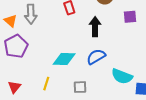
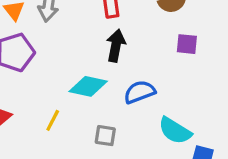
purple square: (130, 17) -> (187, 44), moved
black arrow: (95, 27) -> (116, 46), moved

